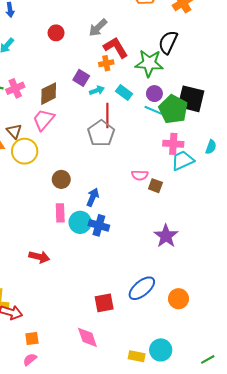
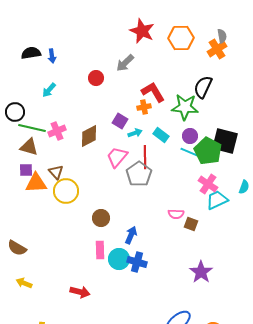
gray arrow: (98, 28) -> (125, 63), moved
pink trapezoid: (43, 120) -> (117, 157), moved
pink cross: (173, 144) -> (208, 184), turned 30

